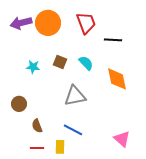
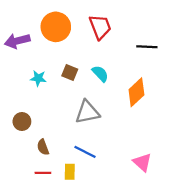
purple arrow: (21, 23) -> (17, 41), moved
black line: (113, 40) -> (147, 47), moved
orange diamond: (117, 79) -> (136, 92), turned 60

